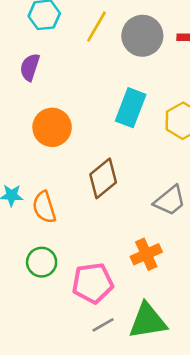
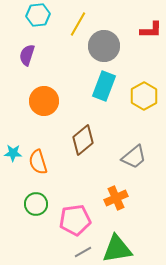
gray circle: (142, 36) -> (104, 46), moved

